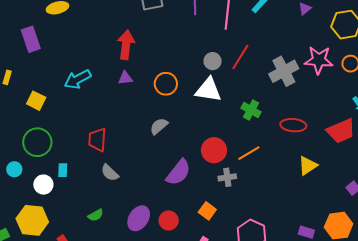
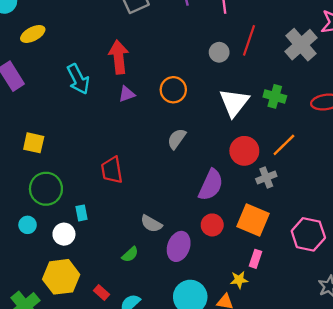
cyan arrow: (78, 79) -> (78, 79), moved, turned -76
white triangle: (208, 90) -> (234, 102), moved, turned -48
gray semicircle: (110, 173) -> (151, 224), moved
orange square: (207, 211) -> (253, 220), size x1.6
red circle: (169, 221) -> (212, 225), moved

